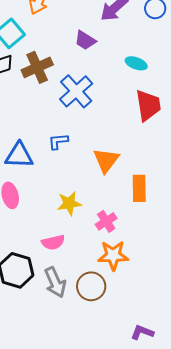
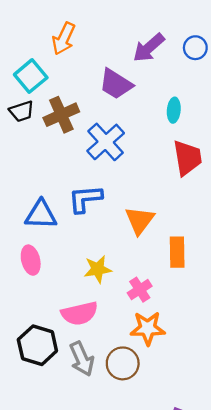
purple trapezoid: (85, 40) -> (116, 84), size x1.4
cyan ellipse: (136, 63) -> (174, 110), turned 75
blue L-shape: (58, 141) -> (85, 199), size x1.5
pink semicircle: (53, 242) -> (79, 313), size x1.4

